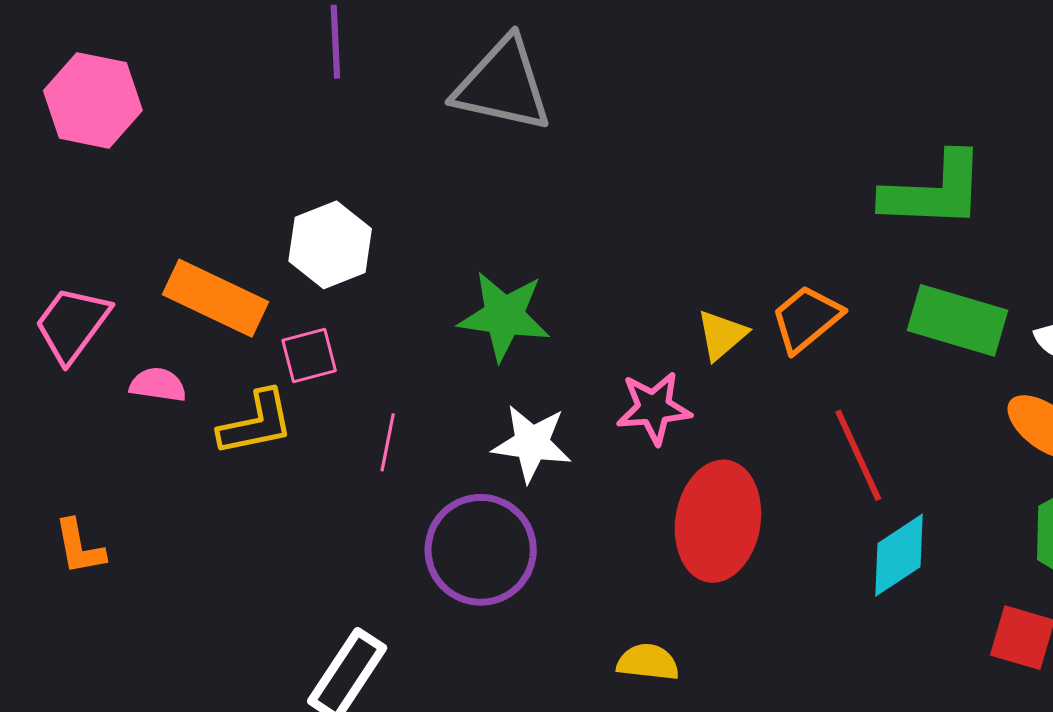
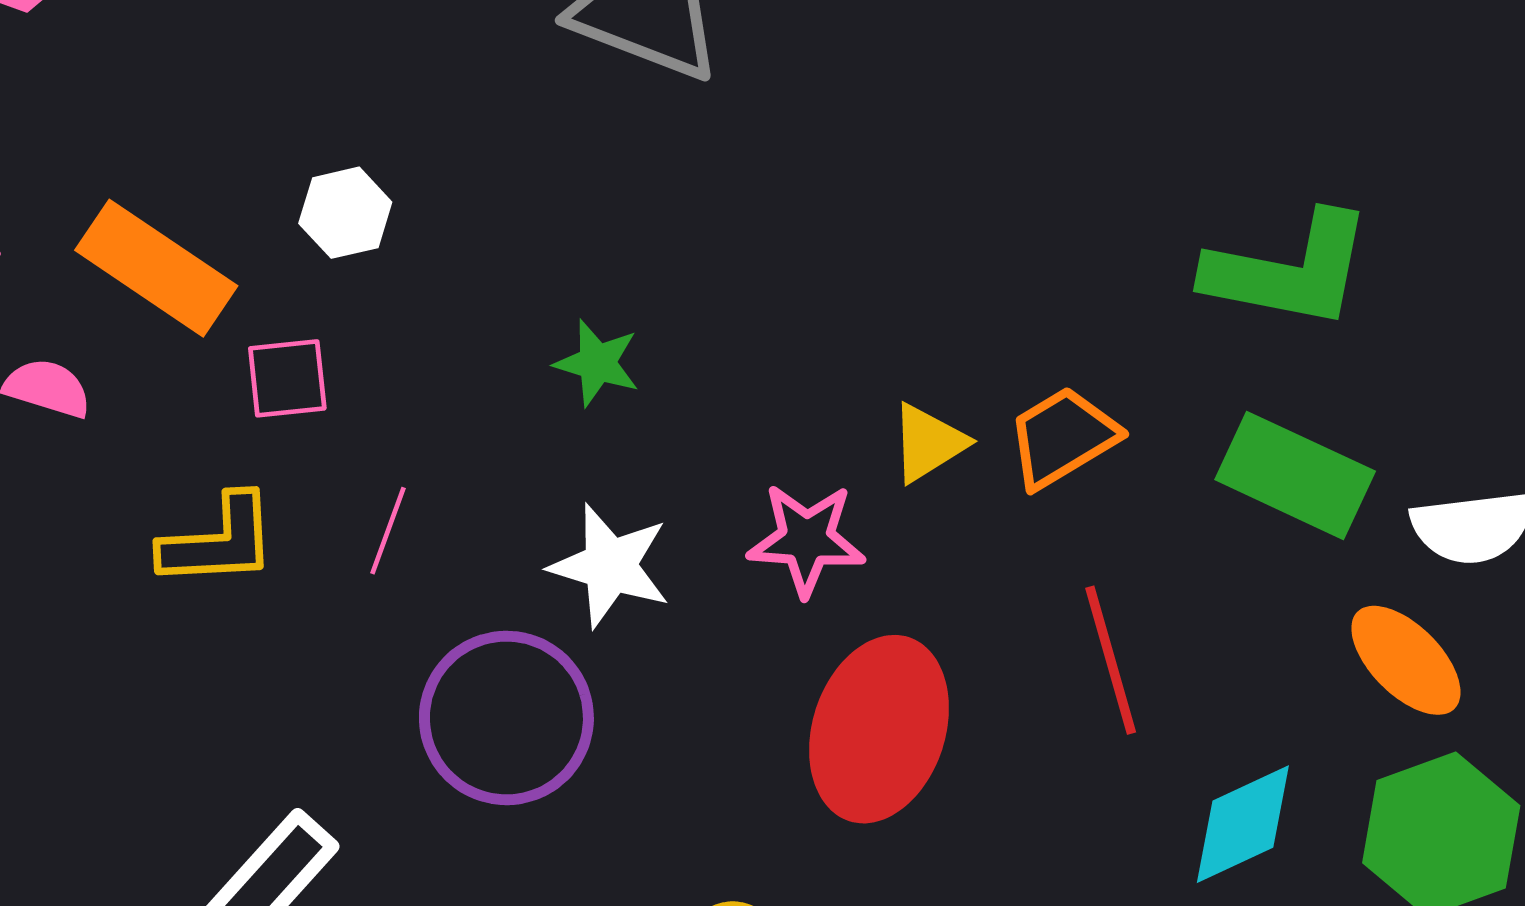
white hexagon: (330, 245) -> (345, 213), size x0.7
green star: (504, 316) -> (597, 363), size x0.6
yellow L-shape: (256, 423) -> (219, 541), moved
cyan diamond: (899, 555) -> (1243, 824), moved

